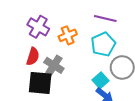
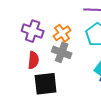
gray cross: (54, 65) -> (62, 52), moved

